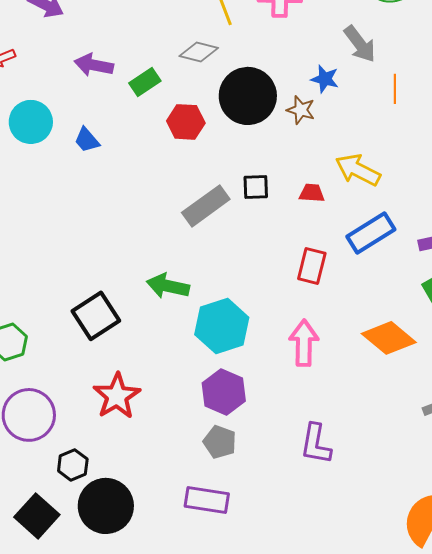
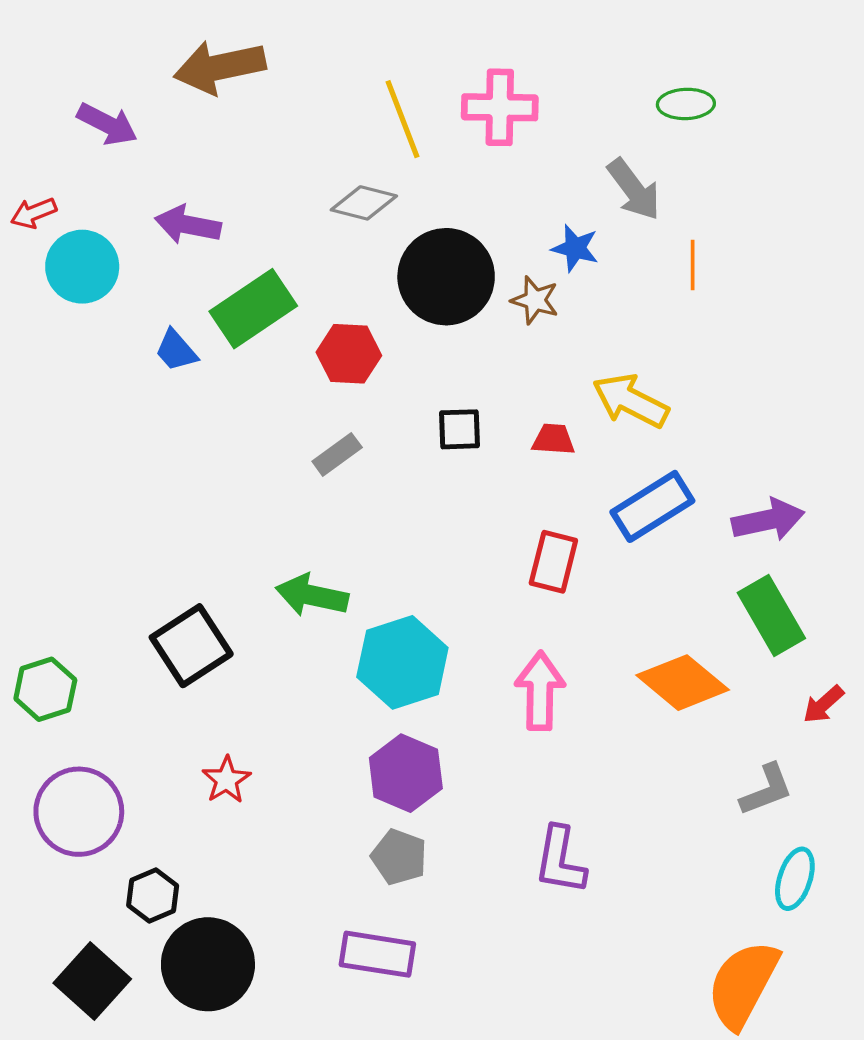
green rectangle: (145, 82) -> (253, 309), moved, size x1.6
cyan circle: (31, 122) -> (82, 267), moved
red hexagon: (186, 122) -> (349, 354), moved
gray rectangle: (206, 206) -> (337, 454), moved, size x0.6
red star: (117, 396) -> (226, 780), size x0.6

